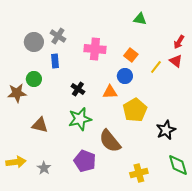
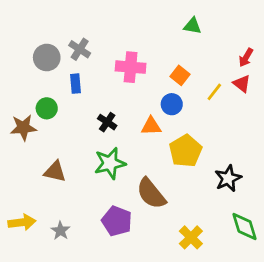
yellow cross: (139, 173) -> (191, 237), turned -30

